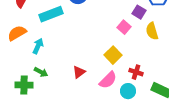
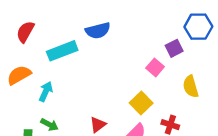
purple square: (139, 12) -> (174, 48), turned 32
yellow semicircle: (152, 31) -> (191, 86), moved

